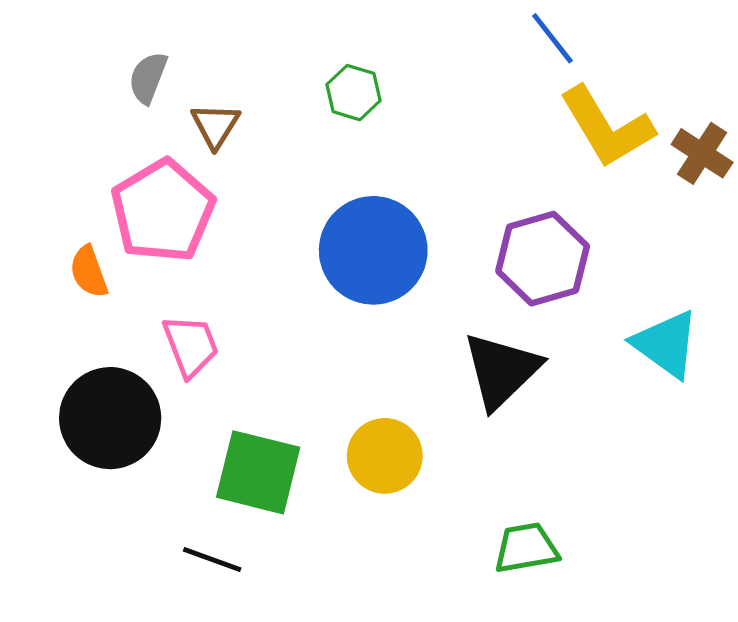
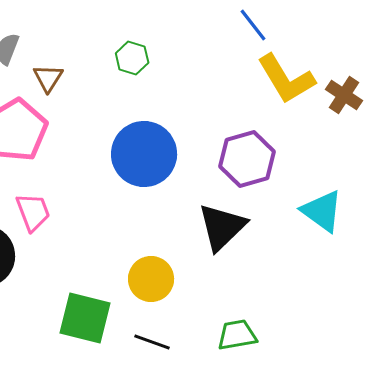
green square: (258, 472) -> (85, 318), moved
black line: (212, 559) -> (152, 342), moved

